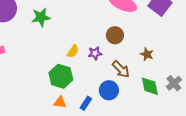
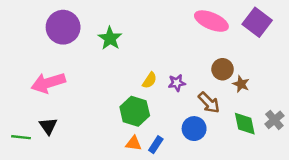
green star: (41, 17) -> (110, 38), turned -30
brown circle: (115, 35) -> (223, 69), moved
blue rectangle: (86, 103) -> (156, 145), moved

